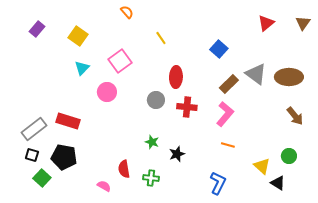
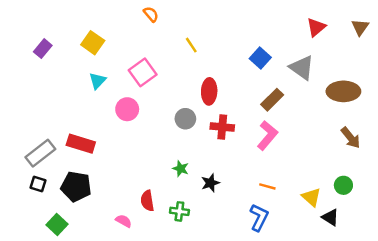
purple rectangle: (37, 29) -> (43, 49), moved
gray triangle: (256, 74) -> (302, 68), moved
orange line: (228, 145) -> (267, 186), moved
green square: (42, 178) -> (57, 224), moved

